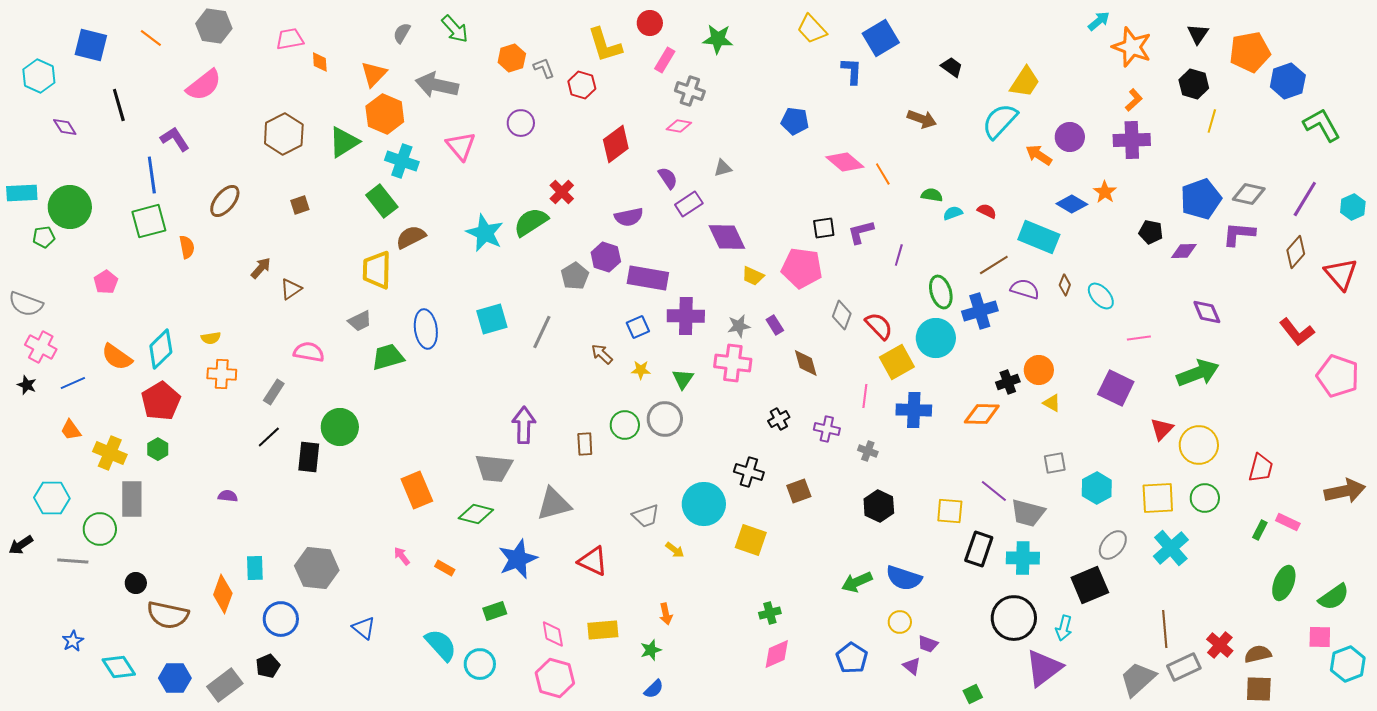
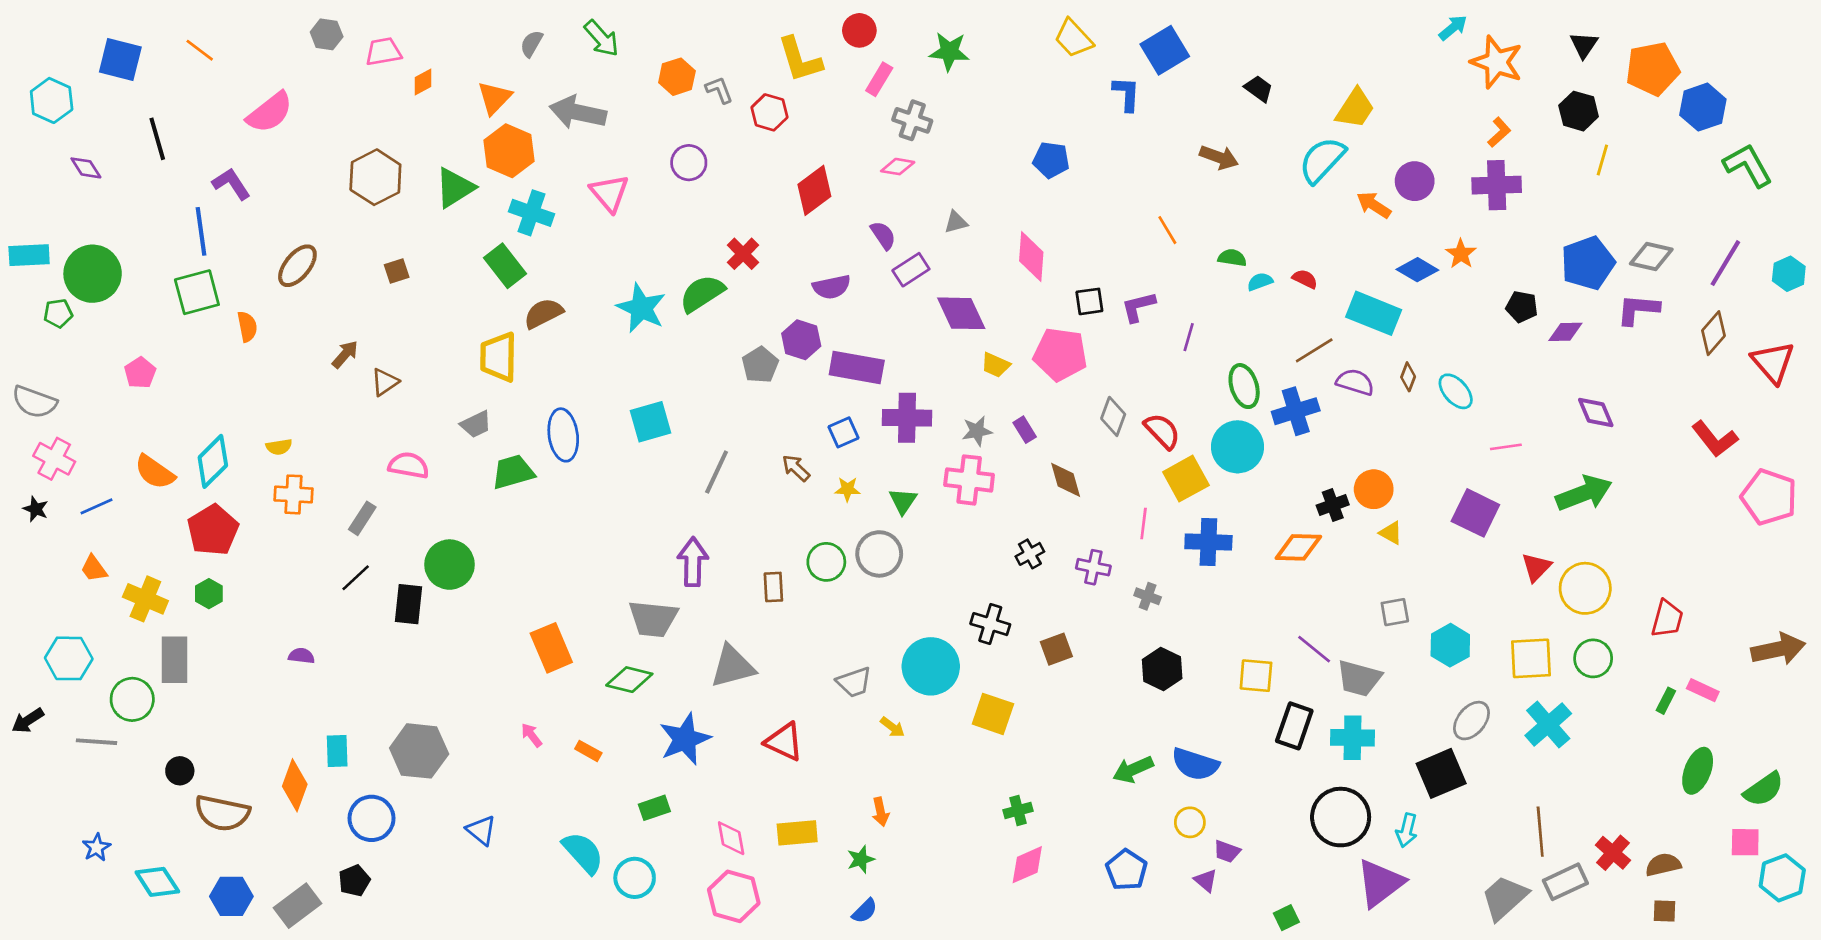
gray hexagon: (214, 26) -> (327, 34), moved, size x0.7
orange diamond: (320, 62) -> (423, 82), turned 65
pink diamond: (845, 162) -> (1031, 256), moved, turned 54
gray line: (542, 332) -> (717, 472), moved
brown square: (1259, 689) -> (1665, 911), size x0.7

